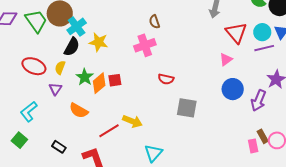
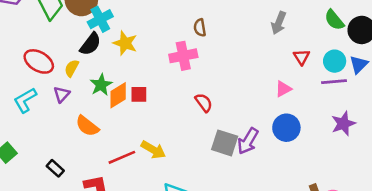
red triangle: (236, 33) -> (301, 57), size x0.6
red semicircle: (166, 79) -> (204, 103), turned -147
purple arrow: (258, 101) -> (248, 141), moved
cyan L-shape: (29, 112) -> (25, 100), moved

